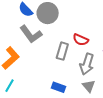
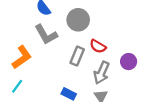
gray circle: (48, 13) -> (78, 20), moved

